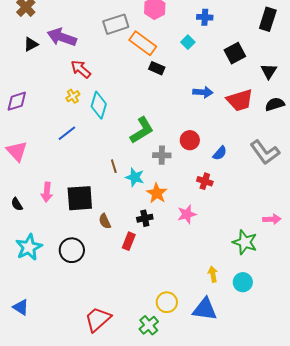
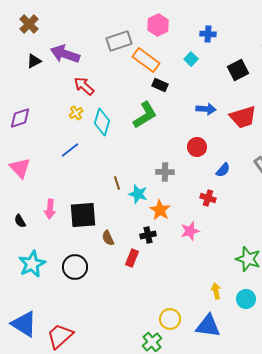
green L-shape: (142, 130) -> (145, 115), moved
red circle: (190, 140) -> (197, 147), moved
blue triangle: (21, 307) -> (24, 324), size x1.6
red trapezoid: (98, 319) -> (60, 336), moved

